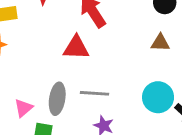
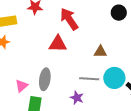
brown triangle: (160, 43) -> (100, 52), moved
gray line: (94, 93) -> (89, 79), moved

